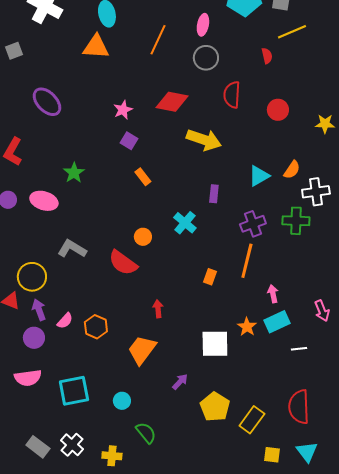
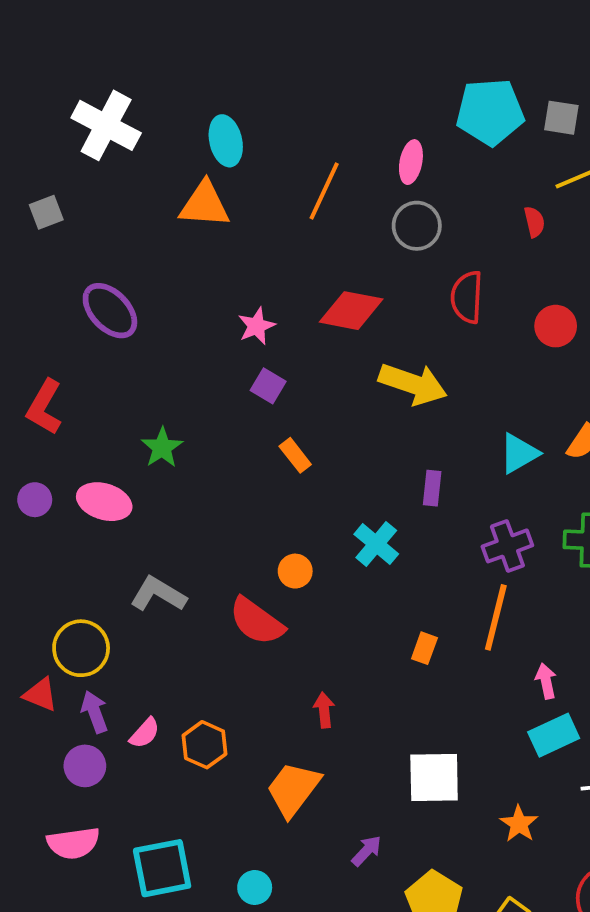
orange star: (247, 327) -> (519, 824), moved

